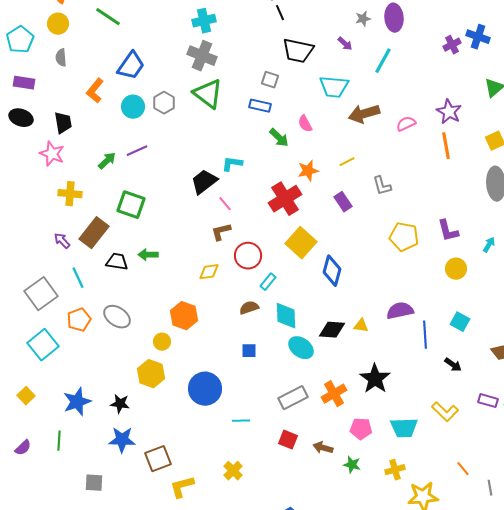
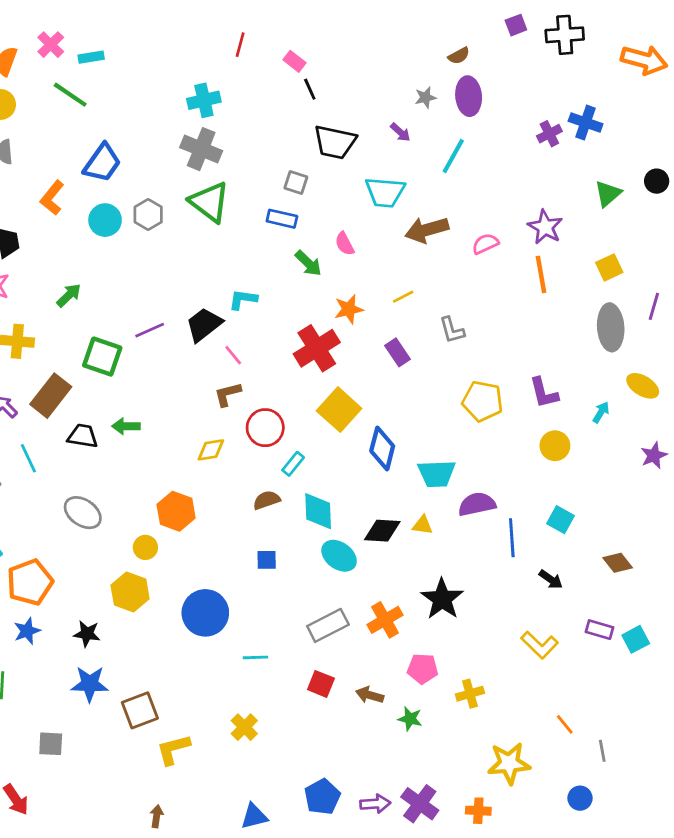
purple line: (137, 151) -> (150, 330), moved
orange pentagon: (79, 320) -> (30, 582), moved, size x1.4
blue star: (77, 402) -> (27, 631), size x0.7
cyan trapezoid: (404, 428) -> (437, 474), moved
yellow cross: (395, 470) -> (470, 694), moved

